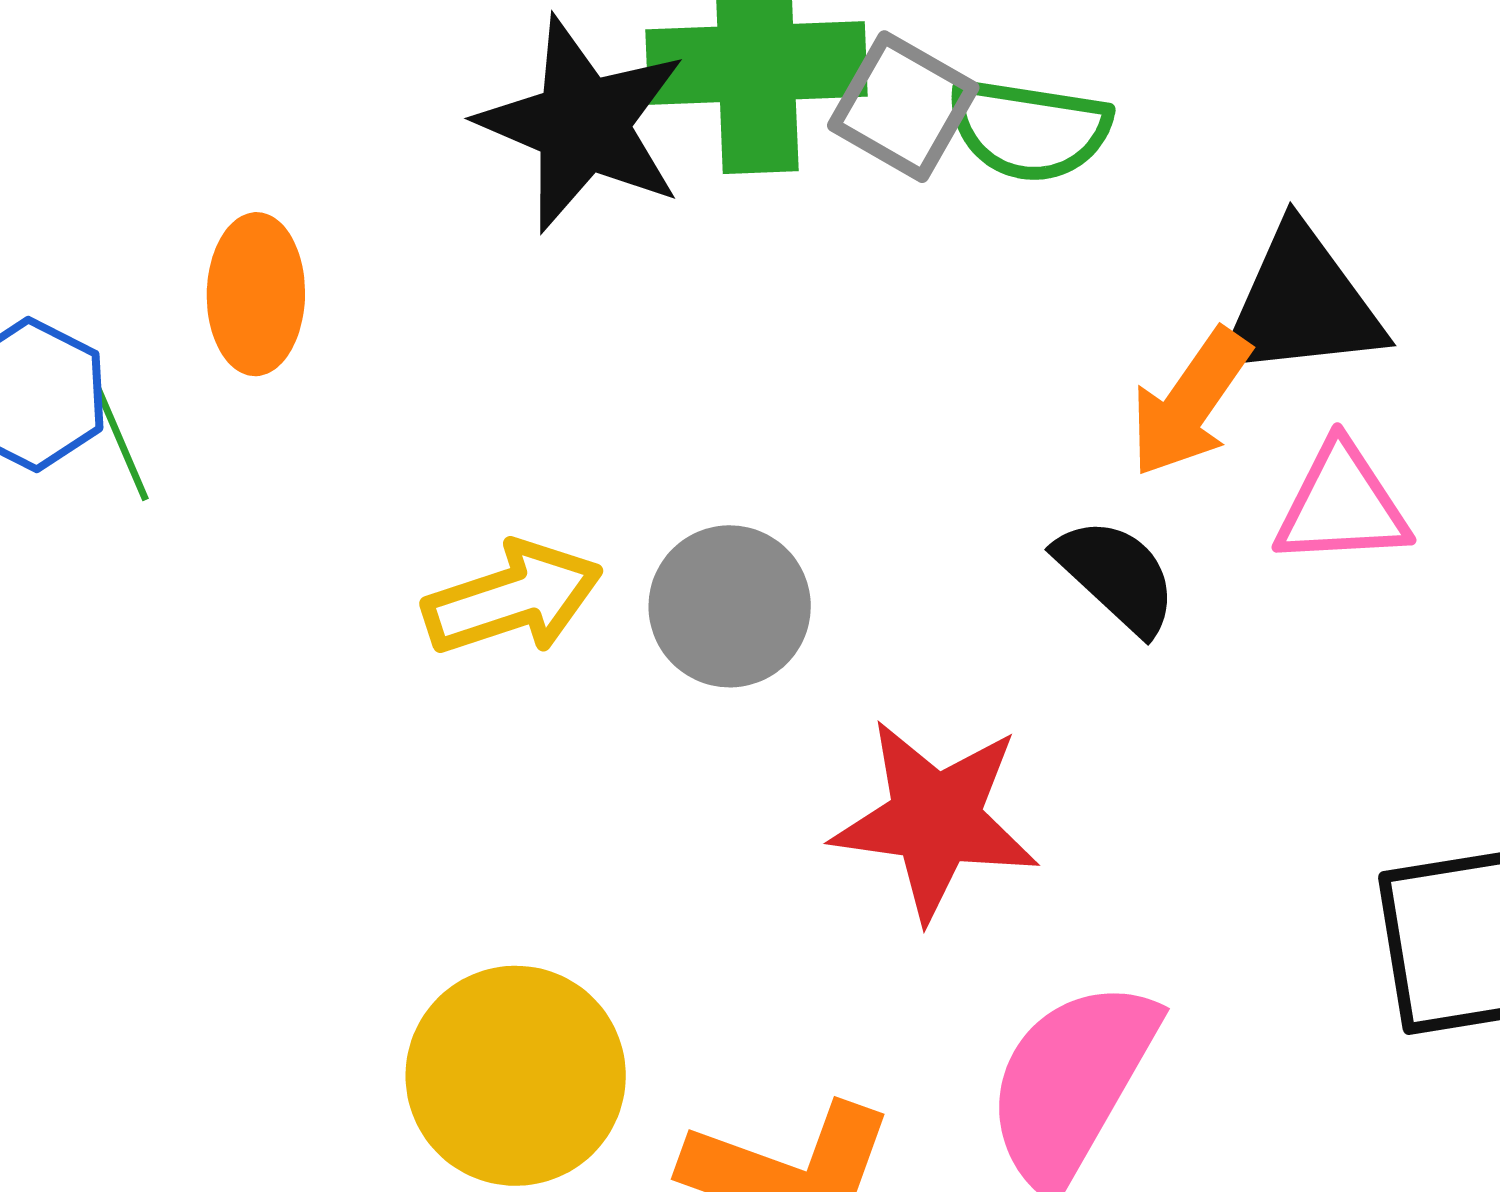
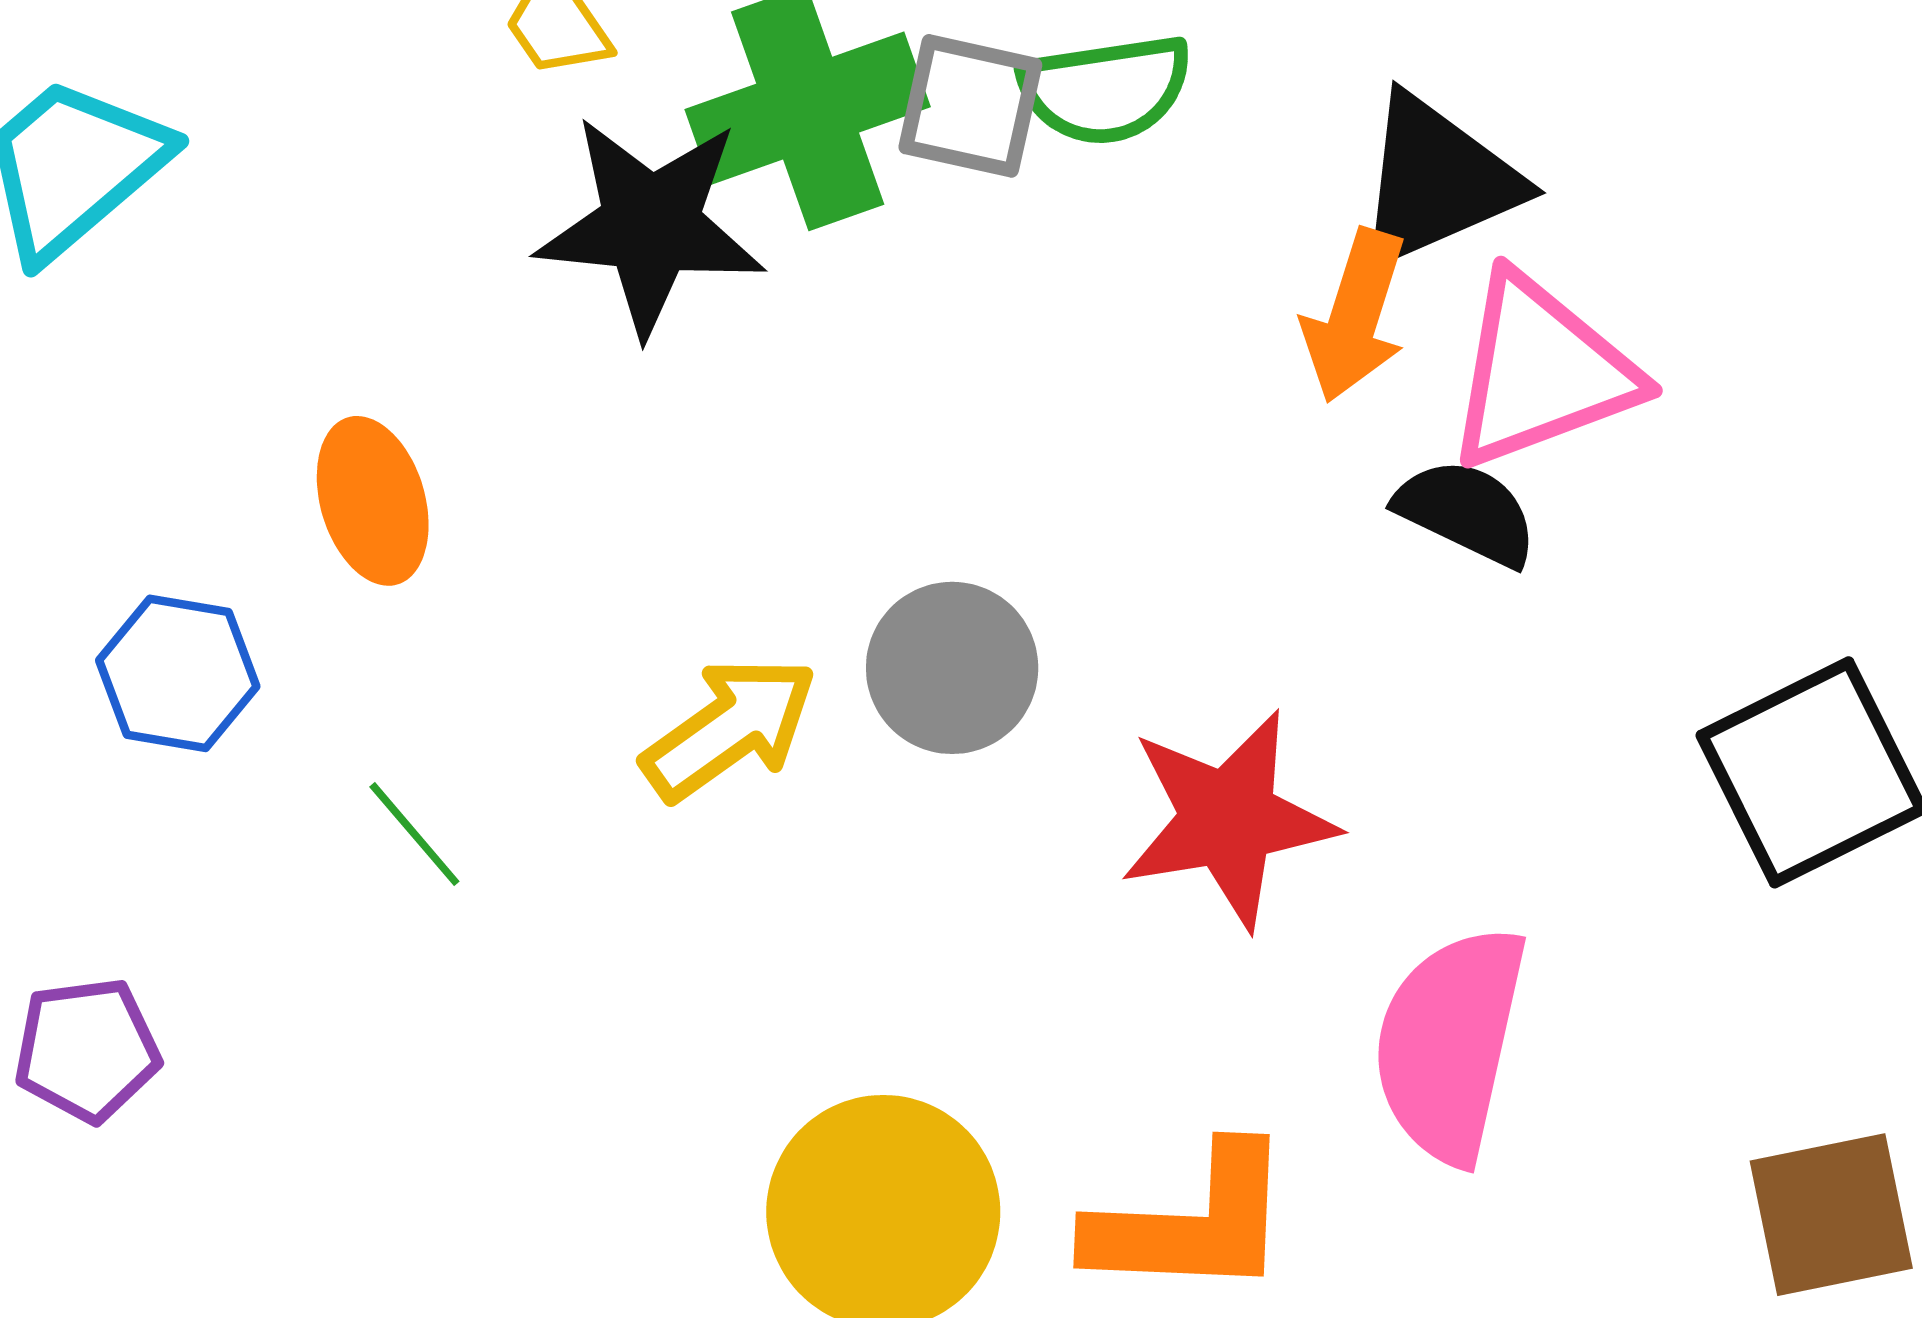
green line: (122, 443) -> (414, 834), moved
pink triangle: (1342, 505) -> (1541, 372), size x1.4
black semicircle: (1117, 576) -> (1467, 512), moved

